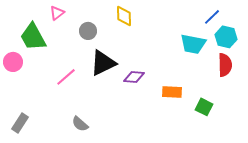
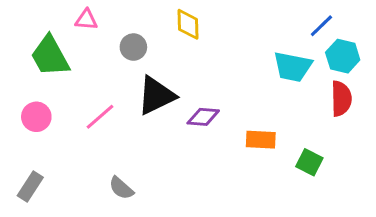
pink triangle: (57, 13) -> (86, 20), turned 42
pink circle: (13, 62) -> (36, 117), moved

